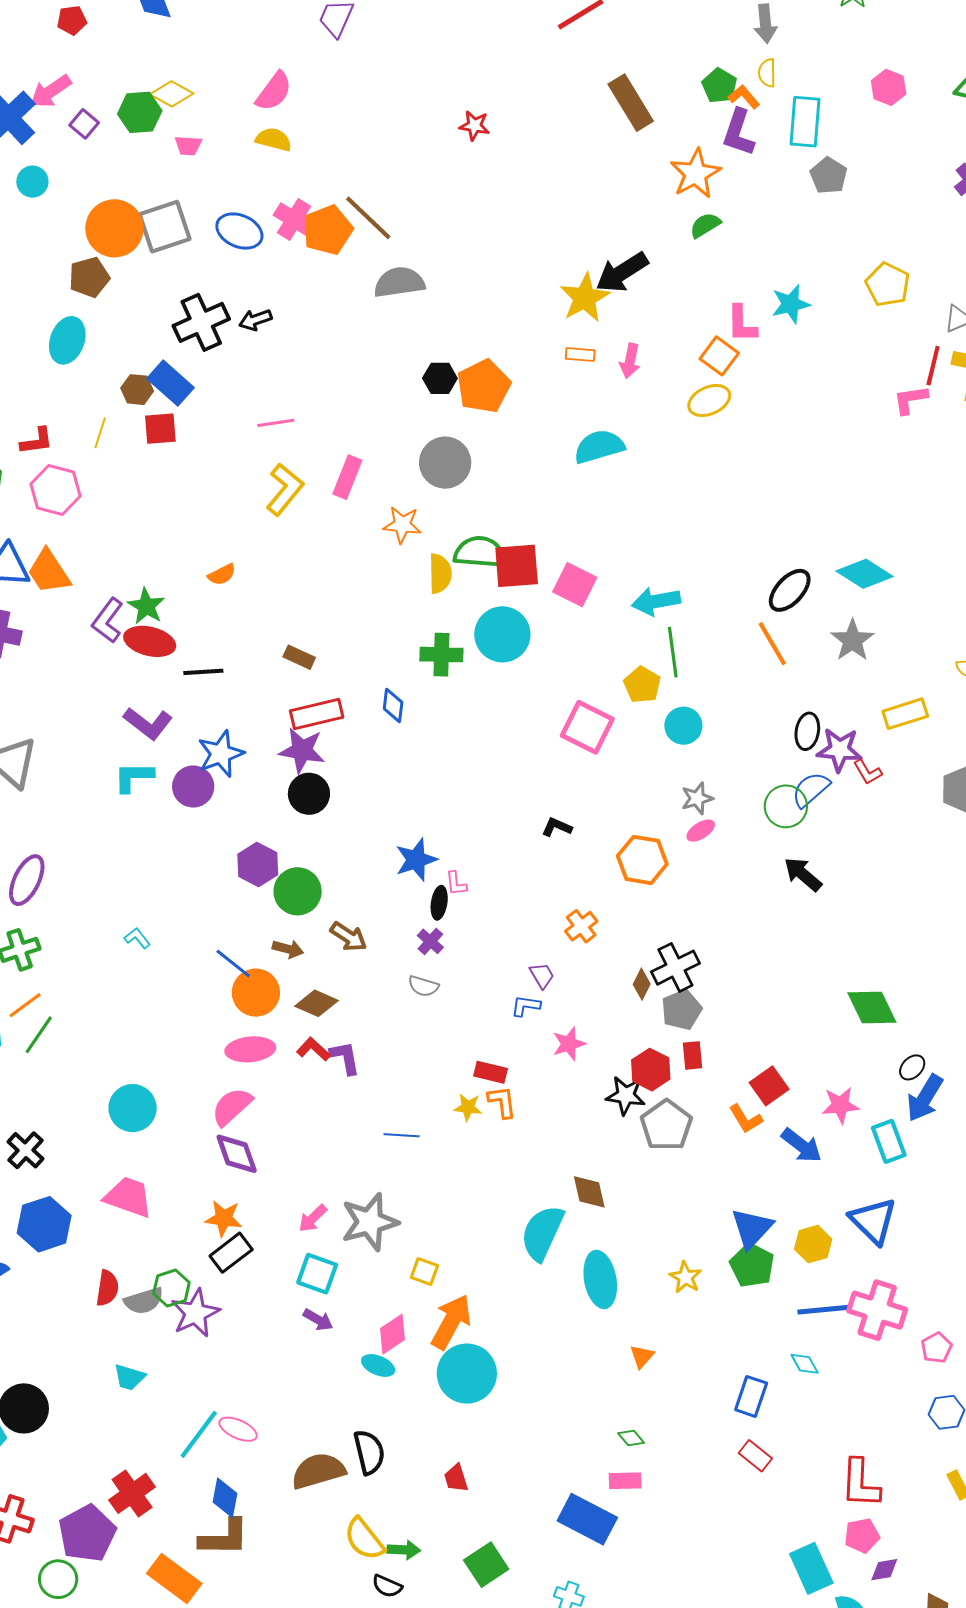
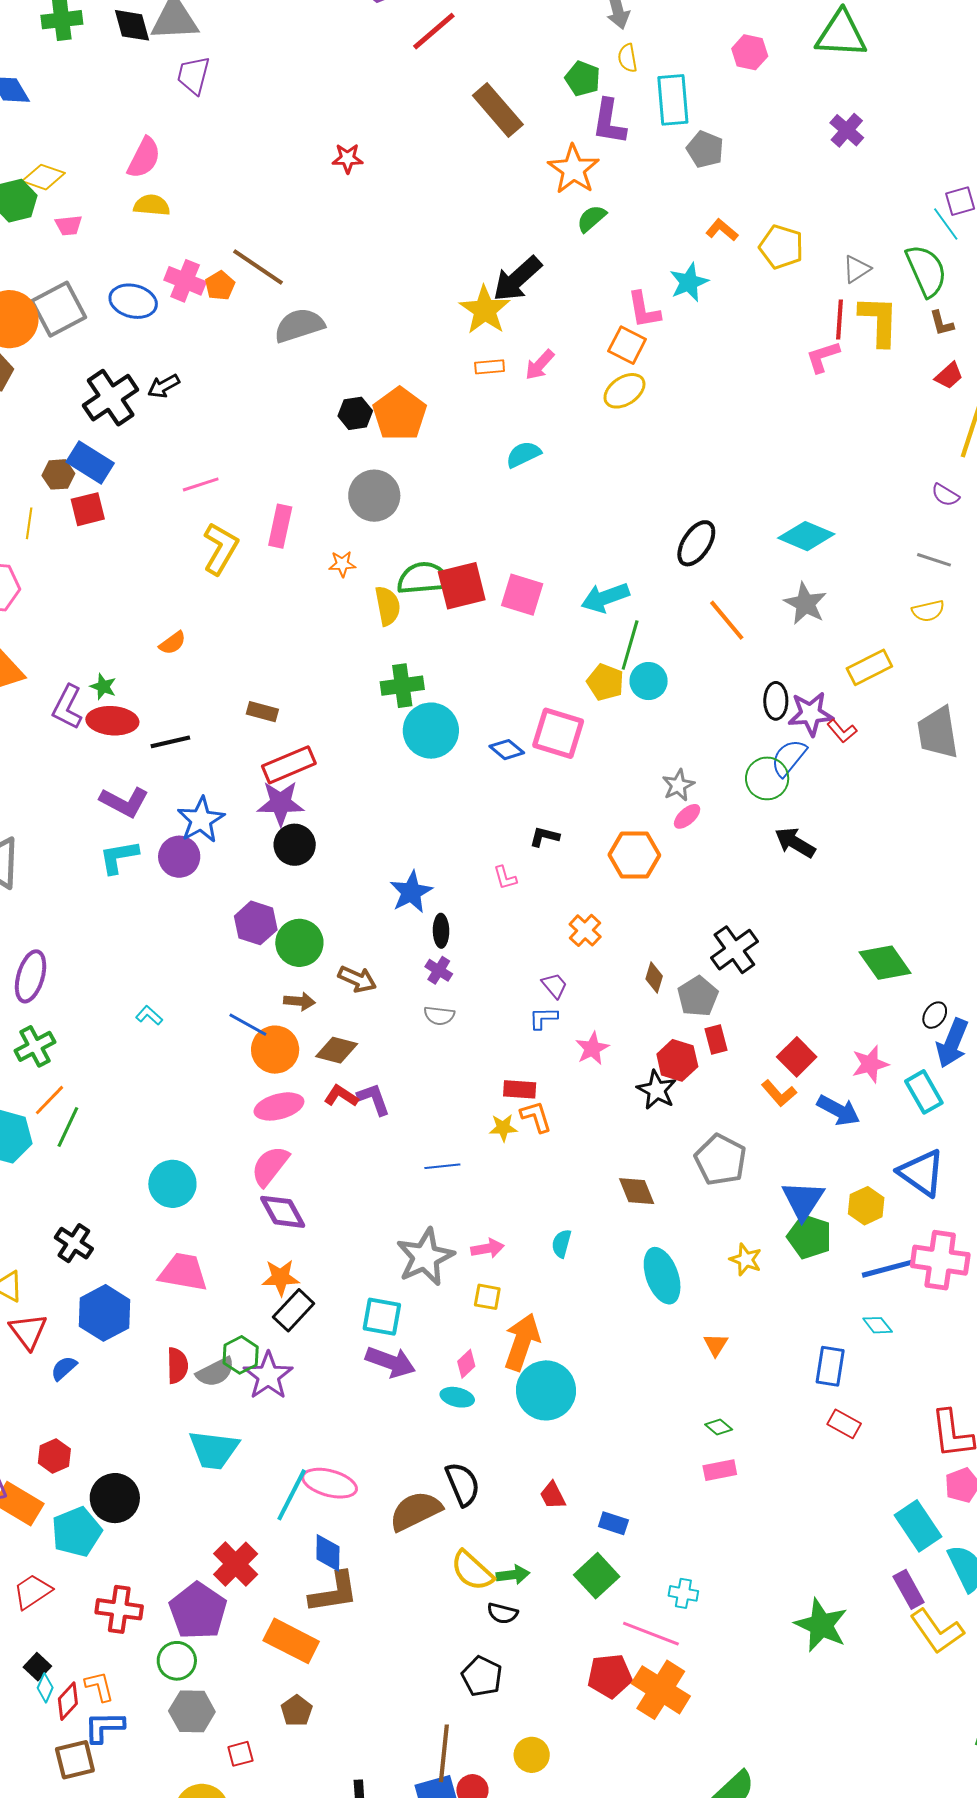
orange L-shape: (744, 97) -> (722, 230), moved
orange pentagon: (328, 230) -> (220, 286), size x0.6
pink arrow: (630, 361) -> (540, 365), turned 40
cyan semicircle: (599, 447) -> (523, 454), size x0.7
orange star: (402, 525) -> (342, 564), size x0.7
black ellipse: (790, 590) -> (696, 543), moved
green star: (146, 606) -> (103, 687), size x0.7
cyan circle: (502, 634) -> (431, 731), moved
green line: (673, 652) -> (630, 645), turned 33
blue diamond: (393, 705) -> (507, 750), moved, turned -48
cyan circle: (683, 726) -> (649, 681), moved
pink L-shape: (456, 884) -> (505, 878), moved
black cross: (675, 968) -> (734, 950), moved
black star: (626, 1095) -> (657, 1090), turned 30
gray pentagon: (666, 1125) -> (721, 1160), moved
pink arrow: (313, 1218) -> (488, 1248), moved, turned -136
cyan semicircle: (542, 1233) -> (561, 1244), moved, size x0.5
purple arrow: (318, 1320) -> (390, 1362), size x1.6
pink diamond: (393, 1334) -> (466, 1364), size x0.7
cyan trapezoid: (129, 1377) -> (214, 1450), size x1.6
pink ellipse: (238, 1429) -> (330, 1483), size x1.4
blue rectangle: (587, 1519) -> (613, 1523), moved, size x0.5

